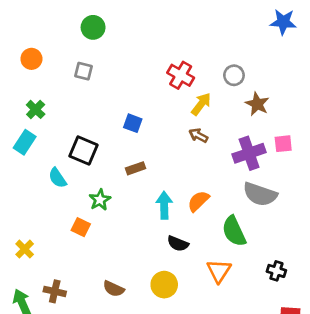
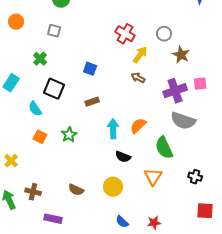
green cross: (36, 109) -> (40, 59), moved
green star: (100, 200) -> (69, 135), moved
orange square: (81, 227) -> (40, 137), moved

